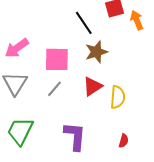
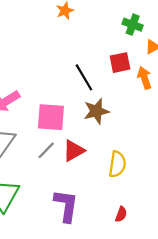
red triangle: (93, 86) -> (74, 151), moved

